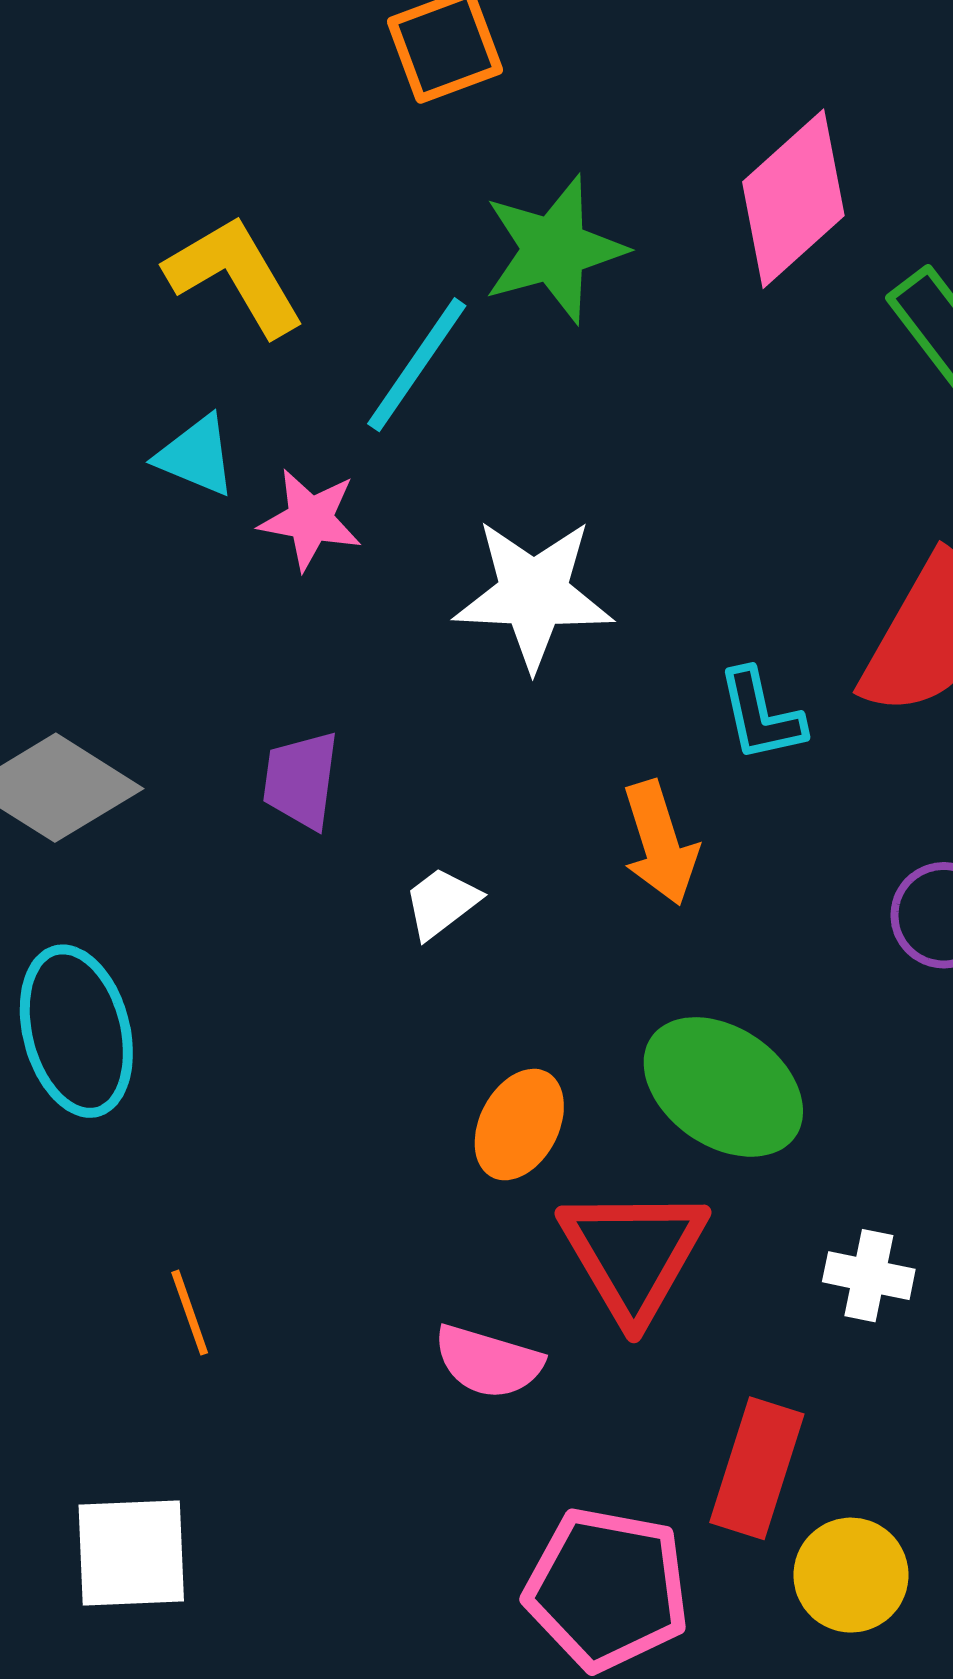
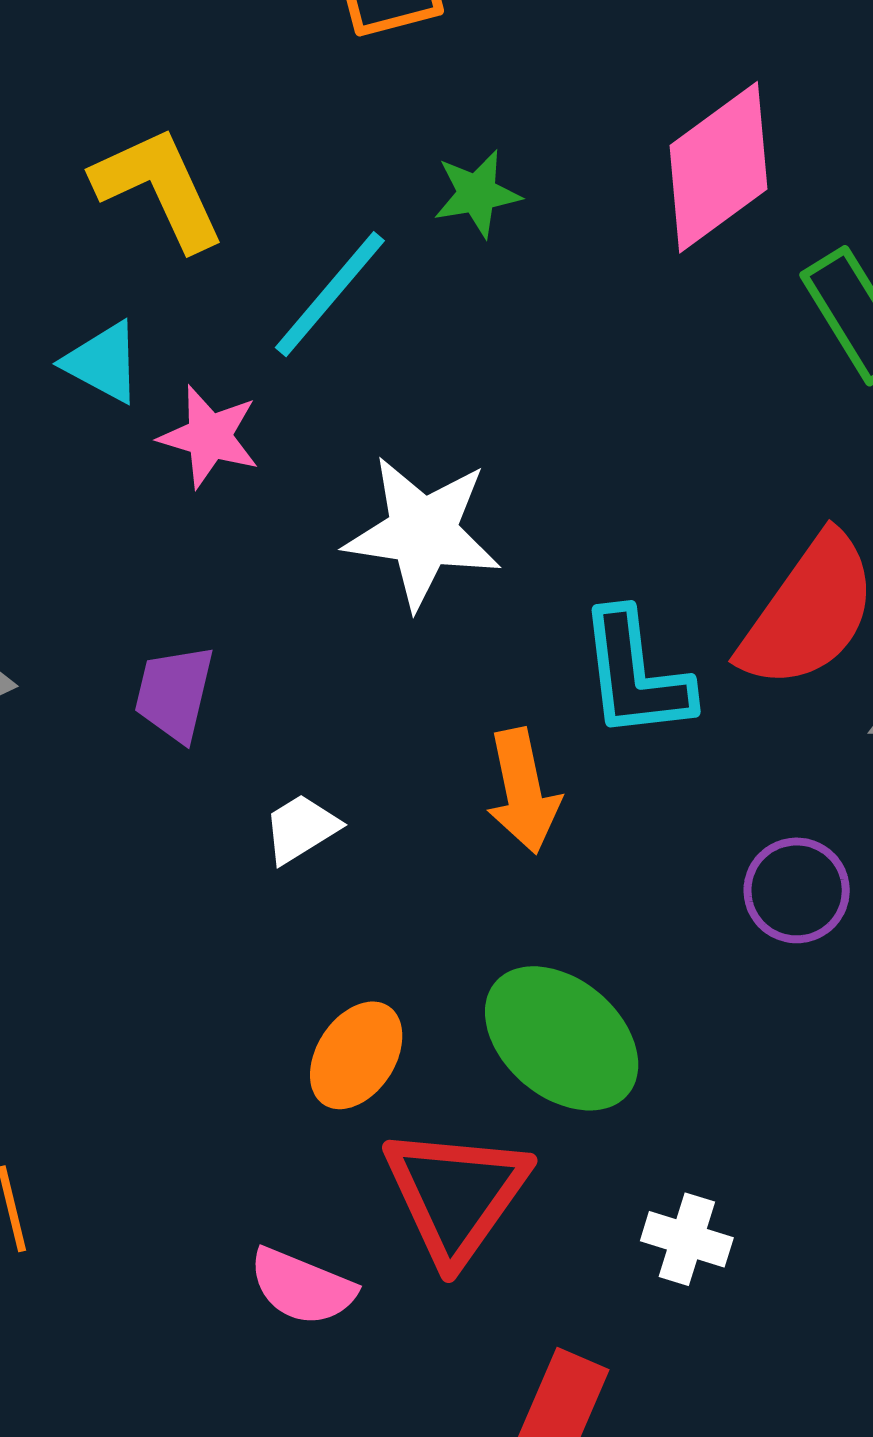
green star: (554, 249) -> (477, 194), size x0.6
cyan L-shape: (761, 715) -> (635, 675), size x1.4

